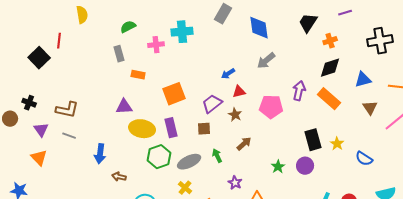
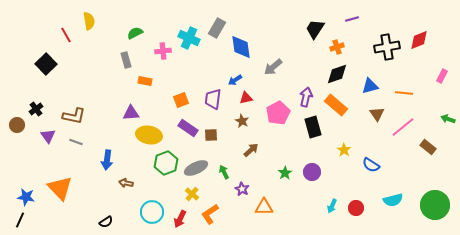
gray rectangle: (223, 14) -> (217, 28), moved
blue diamond: (259, 28) -> (241, 47), moved
cyan cross: (182, 32) -> (189, 38), turned 30
red line: (59, 41) -> (66, 35), moved, turned -35
orange square: (174, 94) -> (181, 100), size x0.7
black cross: (29, 103) -> (36, 109), turned 32
purple trapezoid: (212, 104) -> (213, 99), moved, turned -45
pink pentagon: (271, 107) -> (278, 113), turned -30
purple rectangle: (171, 128) -> (188, 128), moved, turned -42
black rectangle: (313, 140) -> (313, 127), moved
green arrow: (217, 156) -> (224, 172), moved
orange triangle: (39, 158) -> (60, 188), moved, size x1.5

